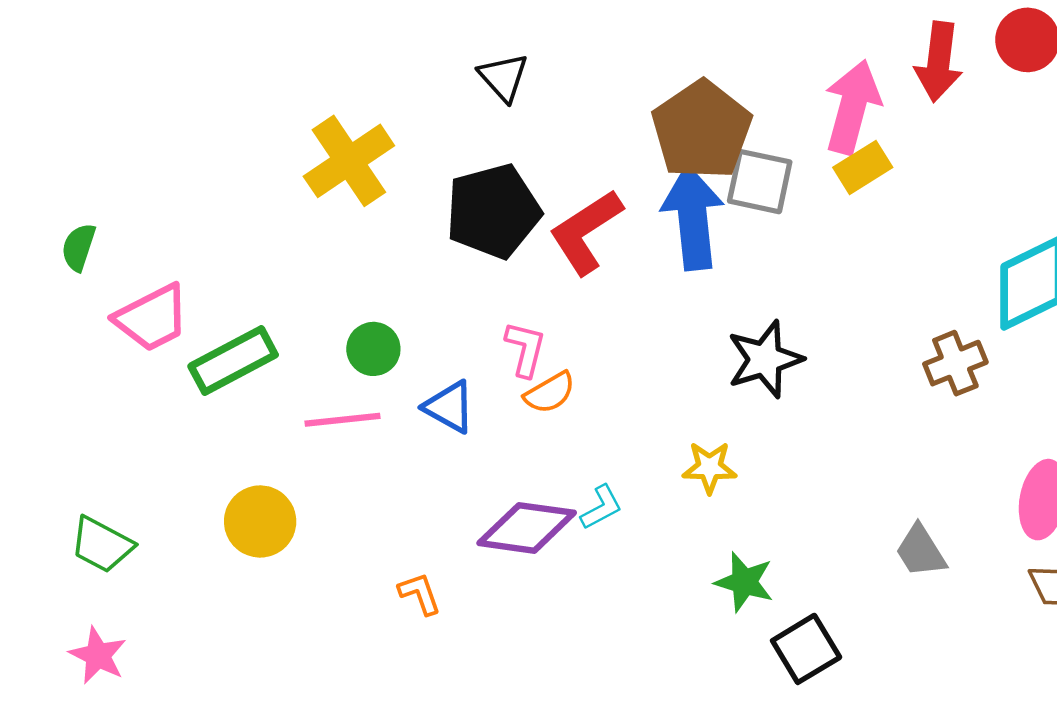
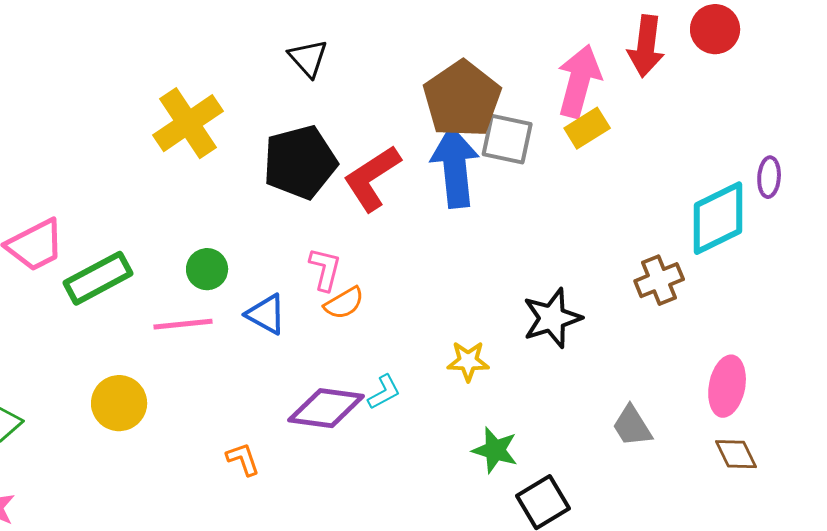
black star: (765, 359) -> (552, 318), moved

